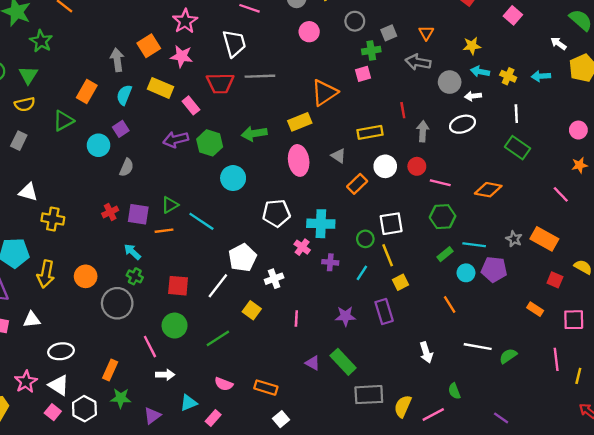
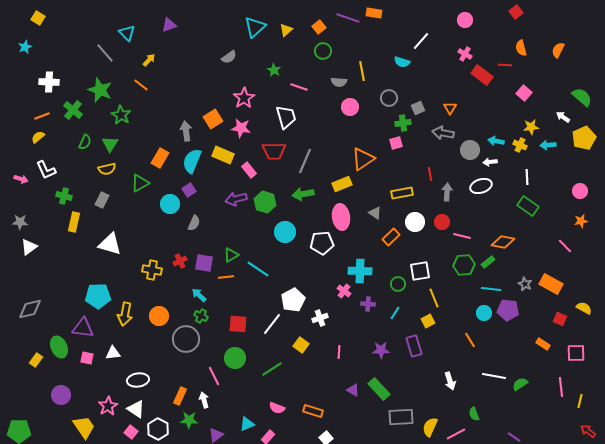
yellow star: (472, 46) -> (531, 127), moved
gray line: (260, 76) -> (305, 161), moved, turned -65
cyan semicircle: (124, 95) -> (192, 161), size x1.4
white triangle: (28, 192) -> (110, 244), size x1.4
white pentagon: (276, 213) -> (322, 243), moved
yellow cross: (53, 219) -> (152, 270), moved
green rectangle: (445, 254) -> (488, 262), moved
yellow line: (388, 255) -> (434, 298), moved
white arrow: (165, 375) -> (204, 400), moved, turned -105

